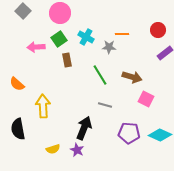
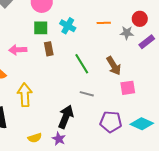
green square: (59, 39) -> (41, 28), turned 35
pink arrow: (36, 47) -> (18, 50), moved
gray star: (109, 47) -> (127, 33), moved
brown arrow: (132, 77) -> (114, 66), turned 42
pink square: (146, 99) -> (128, 88), turned -35

